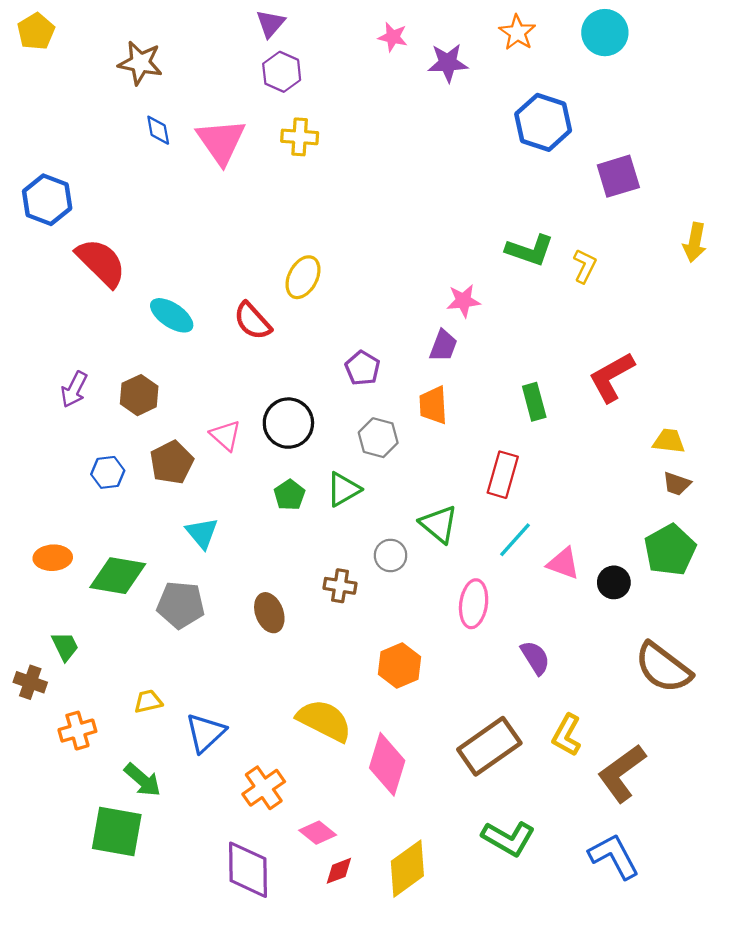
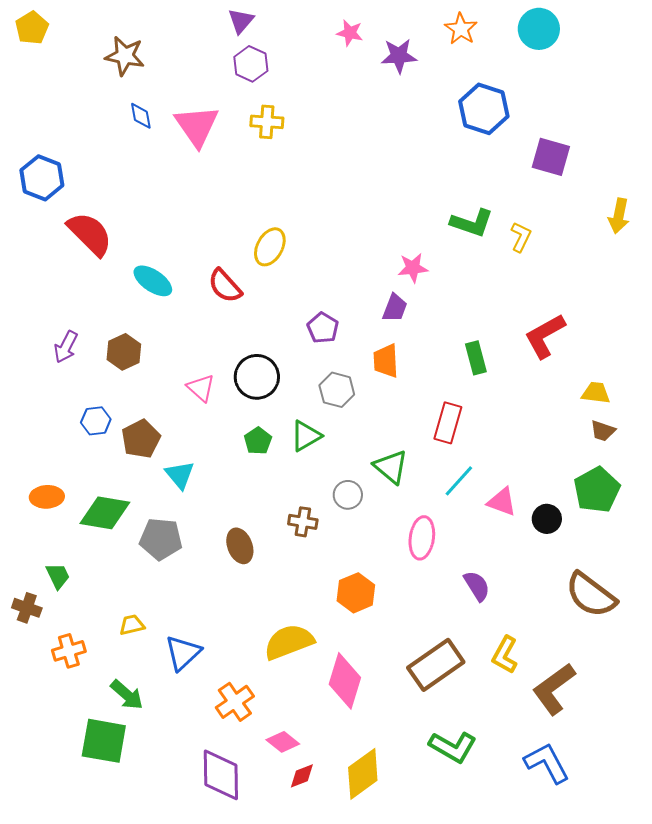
purple square: (618, 176) -> (551, 157), turned 33
brown pentagon: (172, 462) -> (141, 439), moved
yellow semicircle: (324, 720) -> (289, 642), turned -48

